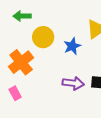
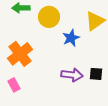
yellow circle: (43, 37) -> (49, 17), moved

